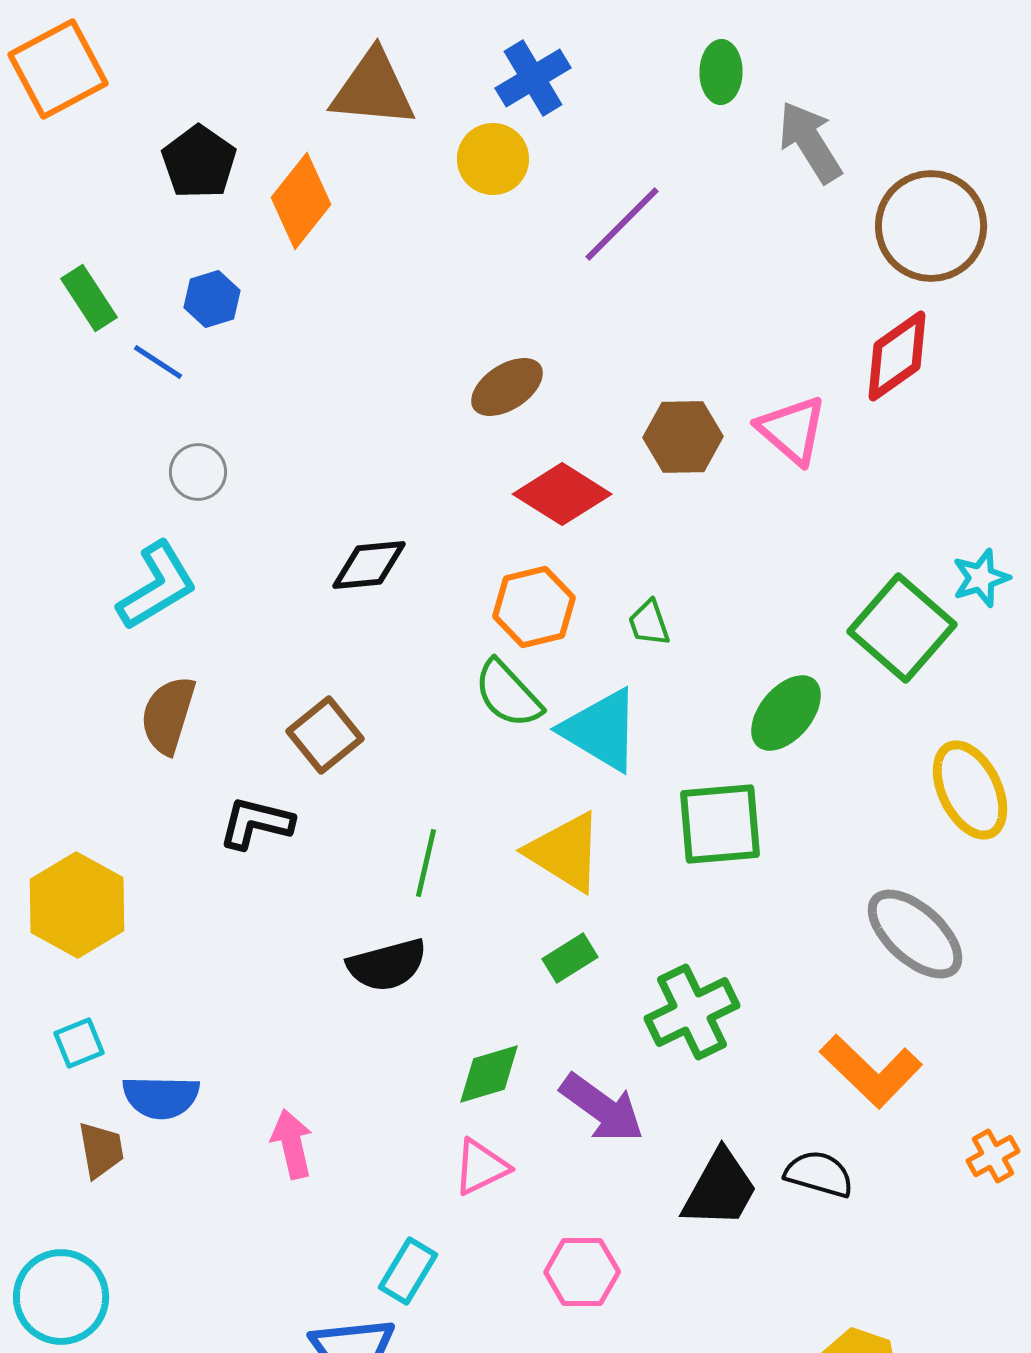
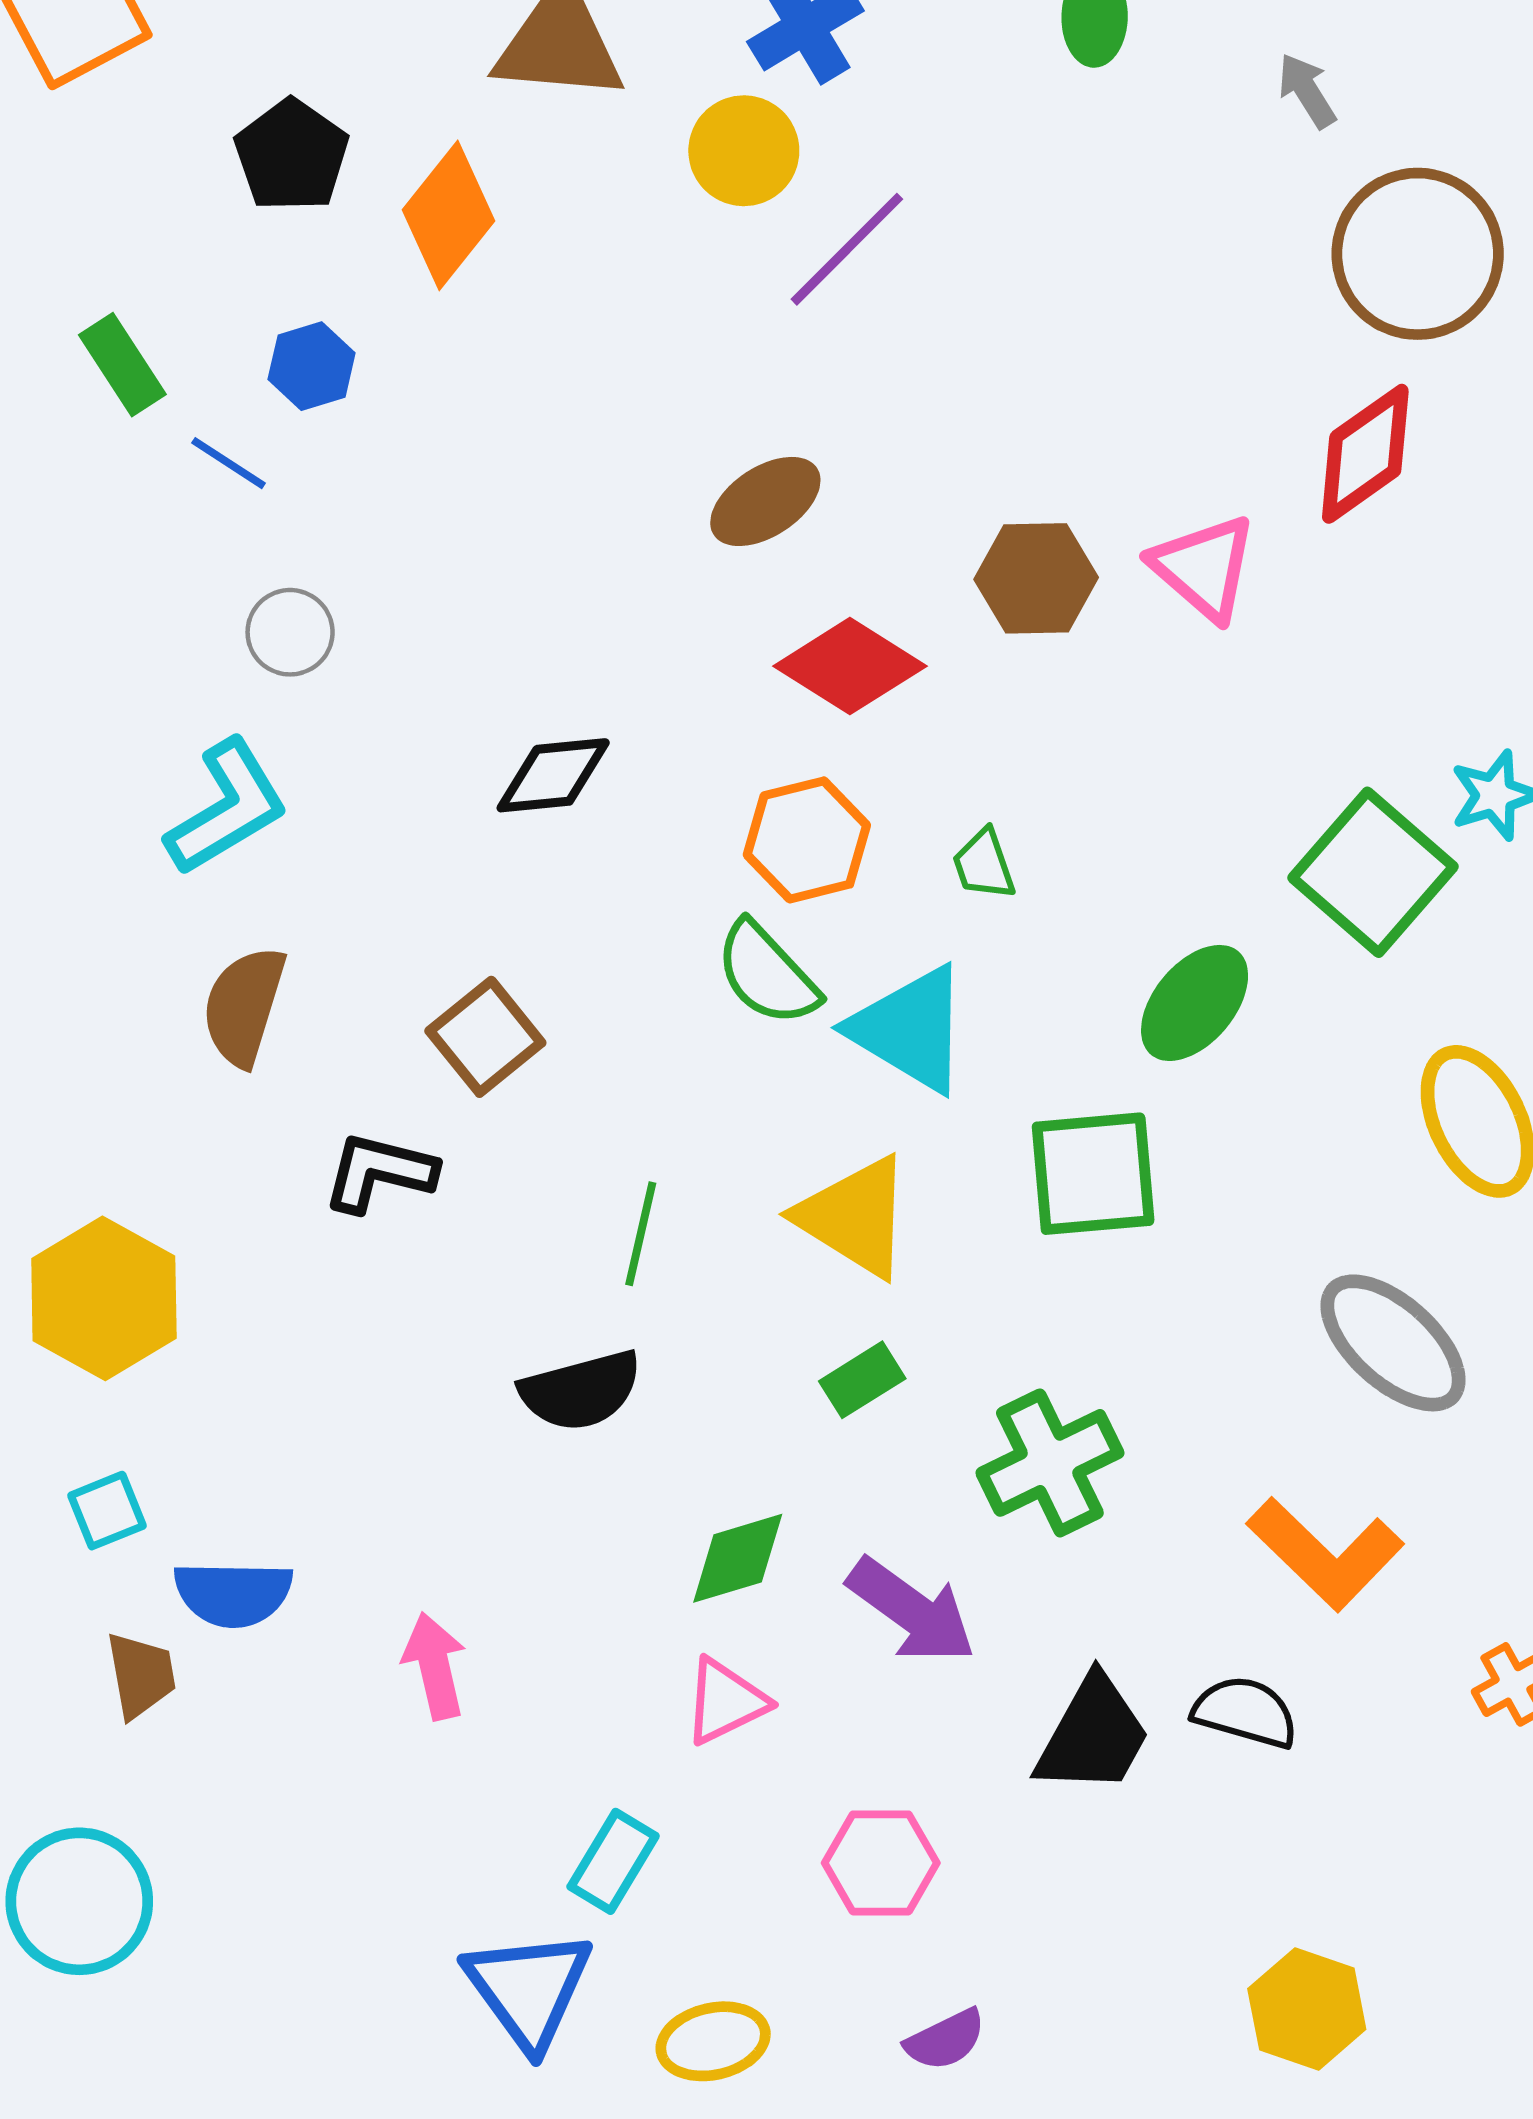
gray arrow: (810, 142) -> (1307, 91), moved, size x0.6
purple line: (622, 224) -> (847, 249), moved

